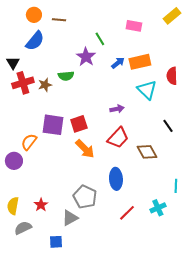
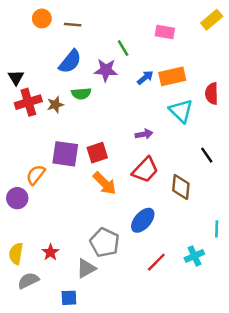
blue semicircle: (35, 41) -> (70, 62), moved
purple star: (86, 57) -> (106, 70), turned -30
brown diamond: (147, 152) -> (181, 187), turned 35
blue ellipse: (116, 179) -> (143, 220), turned 45

